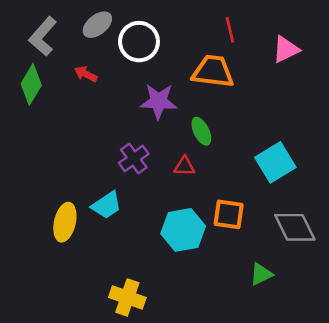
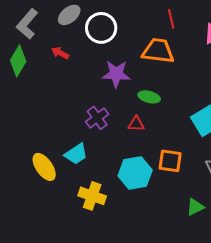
green ellipse: (201, 131) -> (149, 97), turned -50
yellow ellipse: (65, 222) -> (44, 167), turned -48
yellow cross: (127, 297) -> (92, 196), moved

